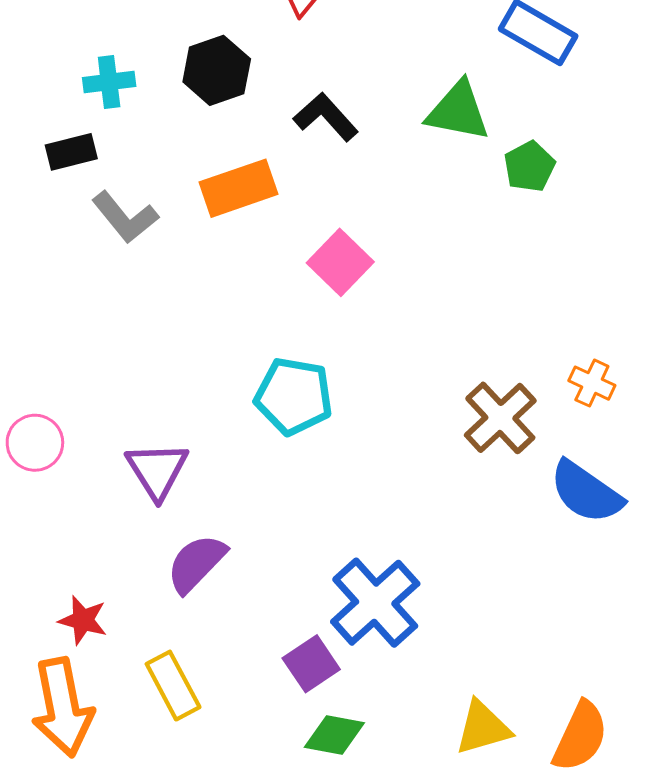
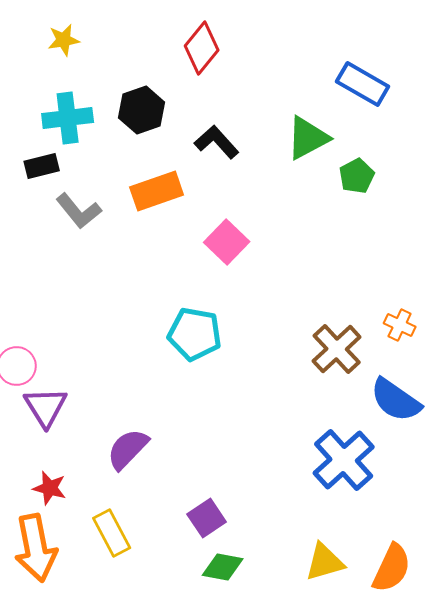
cyan cross: (109, 82) -> (68, 118), size x1.4
green triangle: (458, 111) -> (308, 138), turned -39
purple triangle: (157, 470) -> (46, 407), moved
blue cross: (375, 603) -> (344, 460), moved

